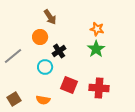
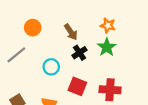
brown arrow: (50, 17) -> (71, 32), moved
orange circle: (40, 37) -> (33, 28), moved
black cross: (59, 51) -> (80, 53), moved

